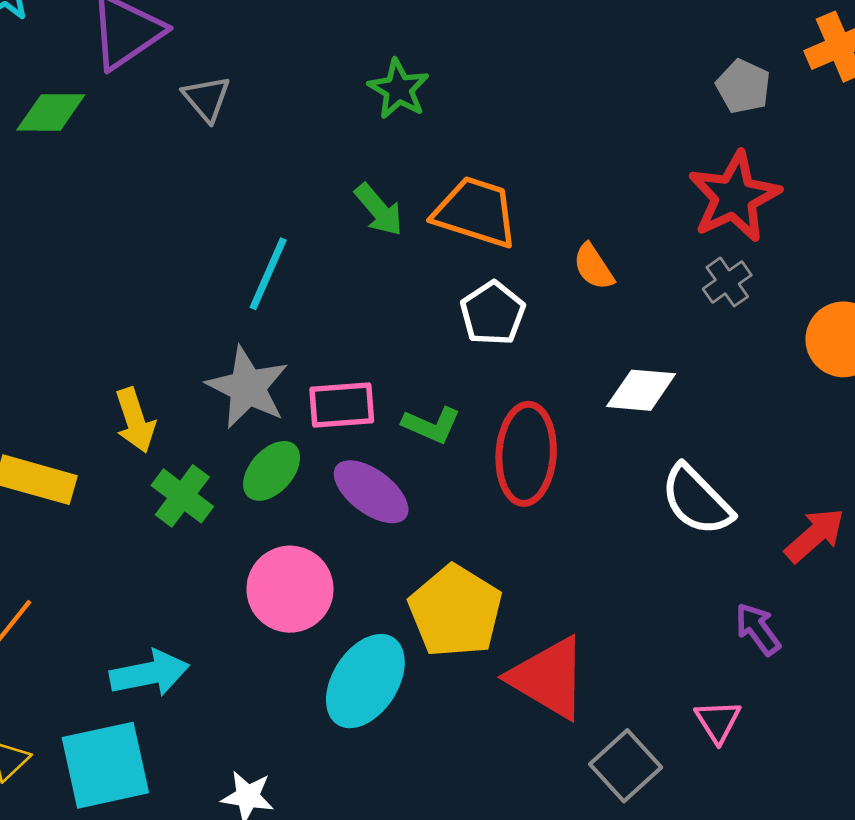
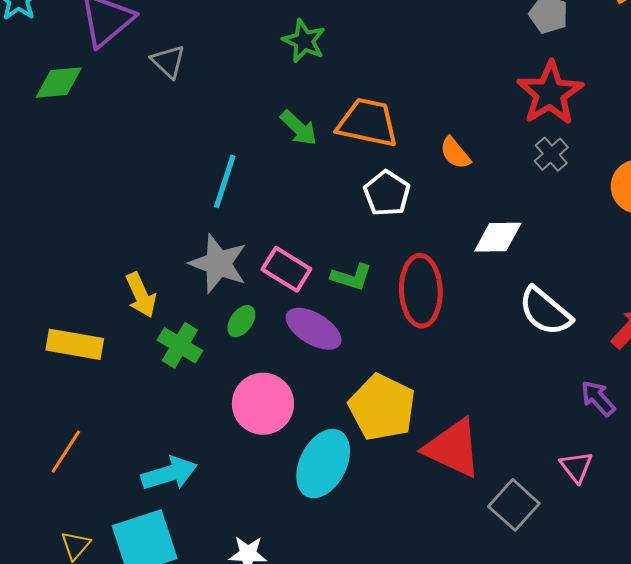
pink rectangle: (342, 405) -> (286, 269), turned 42
green ellipse: (272, 471) -> (241, 321), size x0.7

